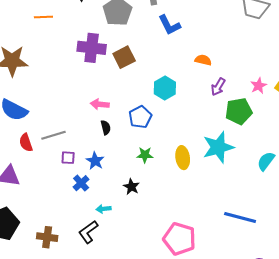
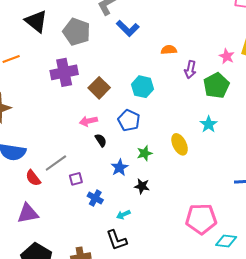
brown square: (124, 57) -> (99, 88), moved
cyan star: (218, 147) -> (209, 124), size x0.6
blue star: (95, 161) -> (120, 168), moved, turned 30
black L-shape: (88, 232) -> (116, 240), turned -55

